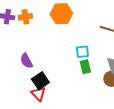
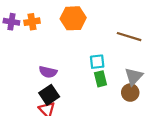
purple semicircle: (26, 61) -> (48, 72), moved, turned -49

